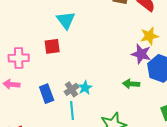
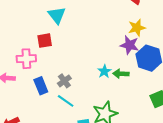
pink cross: (19, 58) -> (26, 59), moved
cyan star: (85, 88) -> (104, 71), moved
cyan line: (72, 111) -> (66, 101), turned -48

